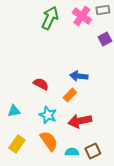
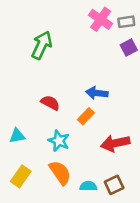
gray rectangle: (103, 10) -> (126, 22), moved
green arrow: (50, 18) -> (42, 45), moved
red arrow: (80, 121) -> (115, 143), moved

